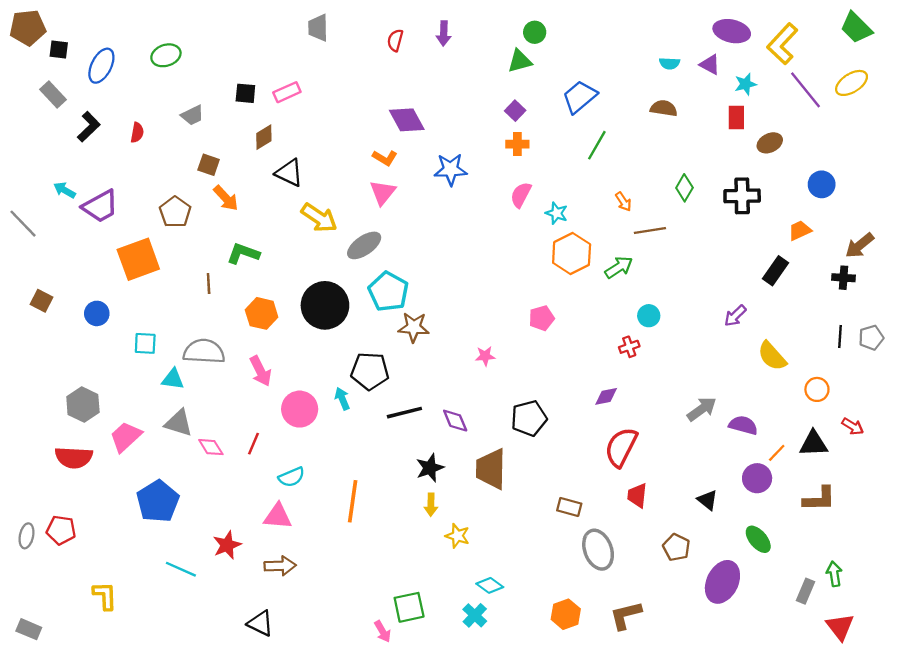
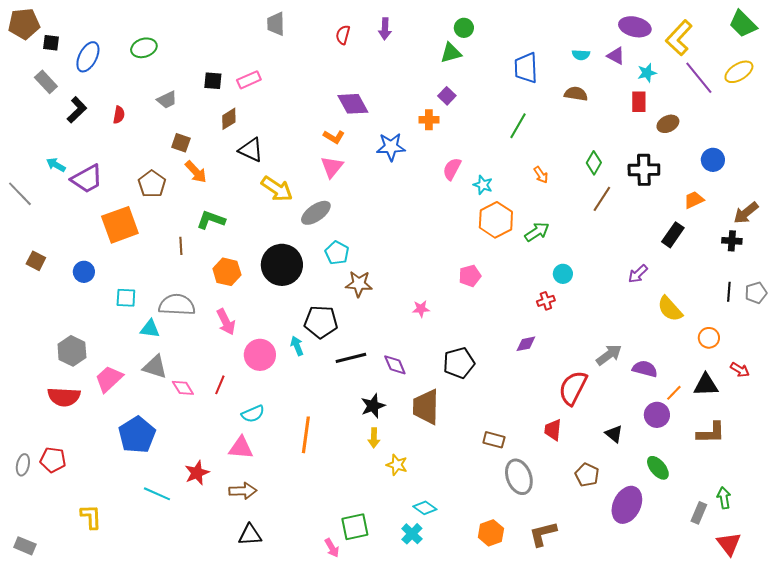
blue trapezoid: (580, 97) -> (526, 68), moved, turned -52
orange cross: (517, 144) -> (429, 120), moved
brown line: (650, 230) -> (602, 199), moved, turned -48
cyan pentagon: (388, 292) -> (337, 253), size x0.7
red semicircle: (621, 447) -> (573, 388), moved
black triangle: (260, 623) -> (250, 535), moved, turned -30

